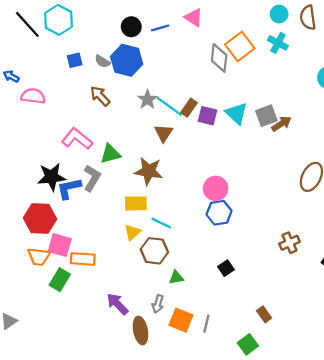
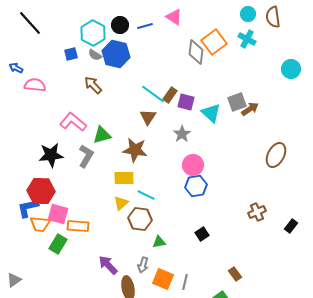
cyan hexagon: (58, 20) -> (93, 33), moved
gray star: (147, 100) -> (182, 134), moved
cyan triangle: (236, 113) -> (211, 113), moved
blue L-shape: (69, 188) -> (28, 208), moved

